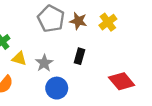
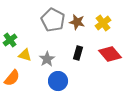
red diamond: (122, 81) -> (110, 54), moved

